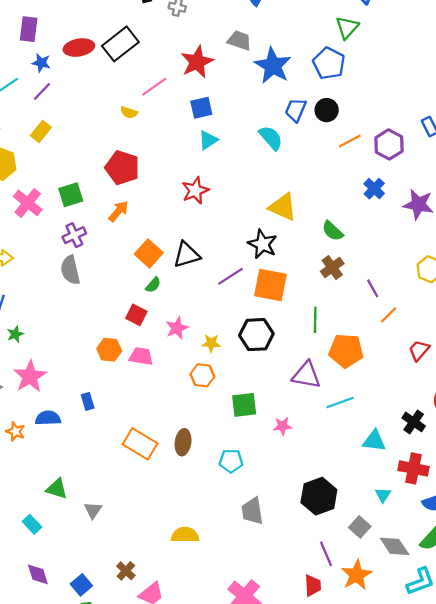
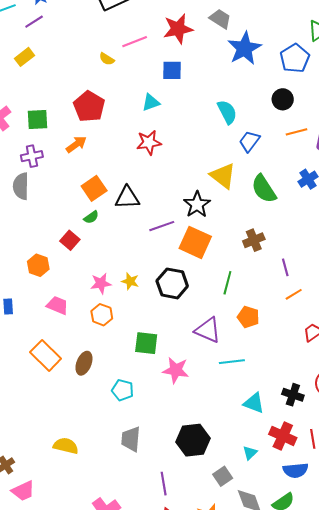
blue trapezoid: (296, 110) -> (249, 141), moved
cyan triangle: (208, 140) -> (151, 102), moved
green semicircle: (333, 231) -> (264, 189), moved, size x1.4
pink star: (177, 328) -> (101, 283), moved
orange pentagon: (346, 351) -> (248, 317), size x0.7
pink trapezoid: (141, 356) -> (57, 305), moved
orange hexagon: (202, 375) -> (102, 315), moved
black cross: (414, 422) -> (293, 395), turned -30
pink star: (283, 426) -> (176, 370), size x1.5
purple line: (326, 554) -> (164, 484), moved

